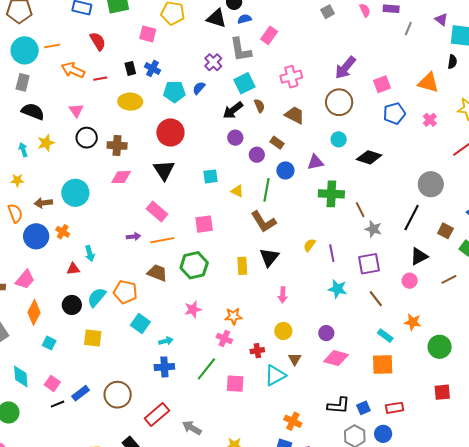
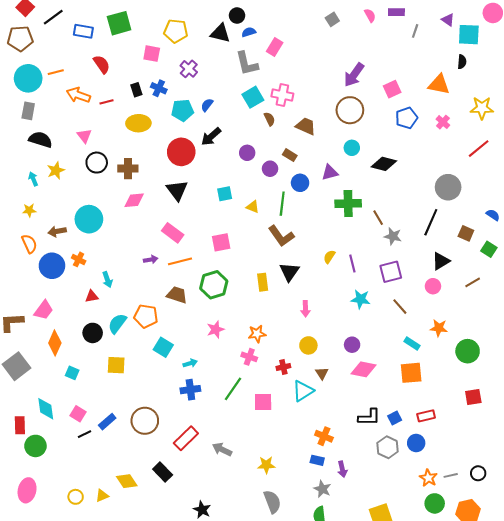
purple cross: (213, 62) -> (189, 69), moved
pink cross: (291, 77) -> (282, 95), moved, turned 30
black arrow: (233, 110) -> (211, 137), moved

